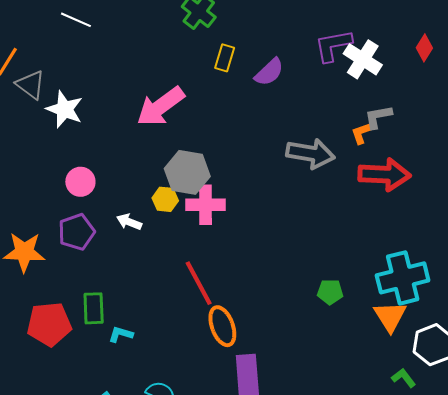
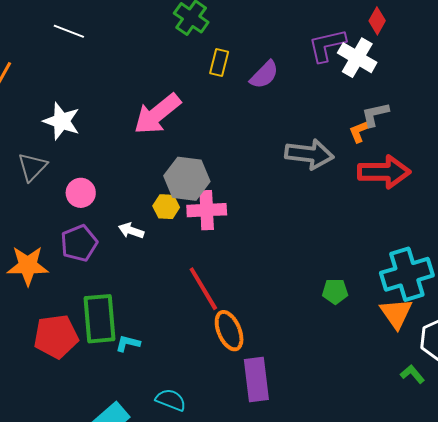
red diamond: (424, 48) -> (377, 21), moved
gray triangle: (31, 85) -> (32, 167), moved, turned 40
green rectangle: (94, 308) -> (100, 319), size x1.5

